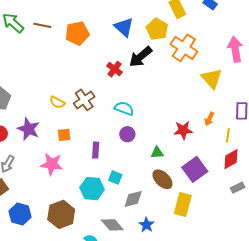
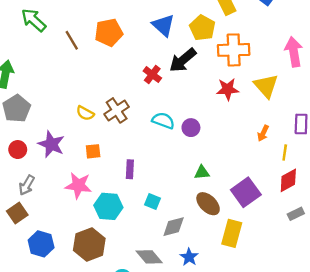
brown line: (42, 25) -> (72, 40), moved, turned 48
orange cross: (184, 48) -> (234, 50), turned -36
red star: (183, 130) -> (228, 89), moved
purple circle: (127, 134) -> (191, 128), moved
cyan hexagon: (92, 189) -> (108, 206), moved

